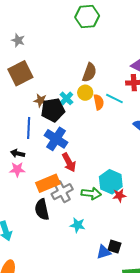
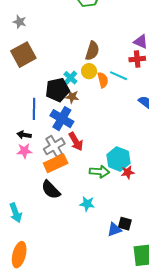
brown star: (40, 100) -> (72, 97), moved
gray cross: (62, 192) -> (54, 146), moved
black semicircle: (42, 209) -> (51, 190), turned -30

